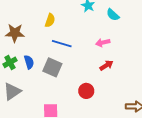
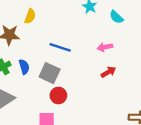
yellow semicircle: (50, 20) -> (30, 16), moved
red circle: (86, 91) -> (58, 95), moved

